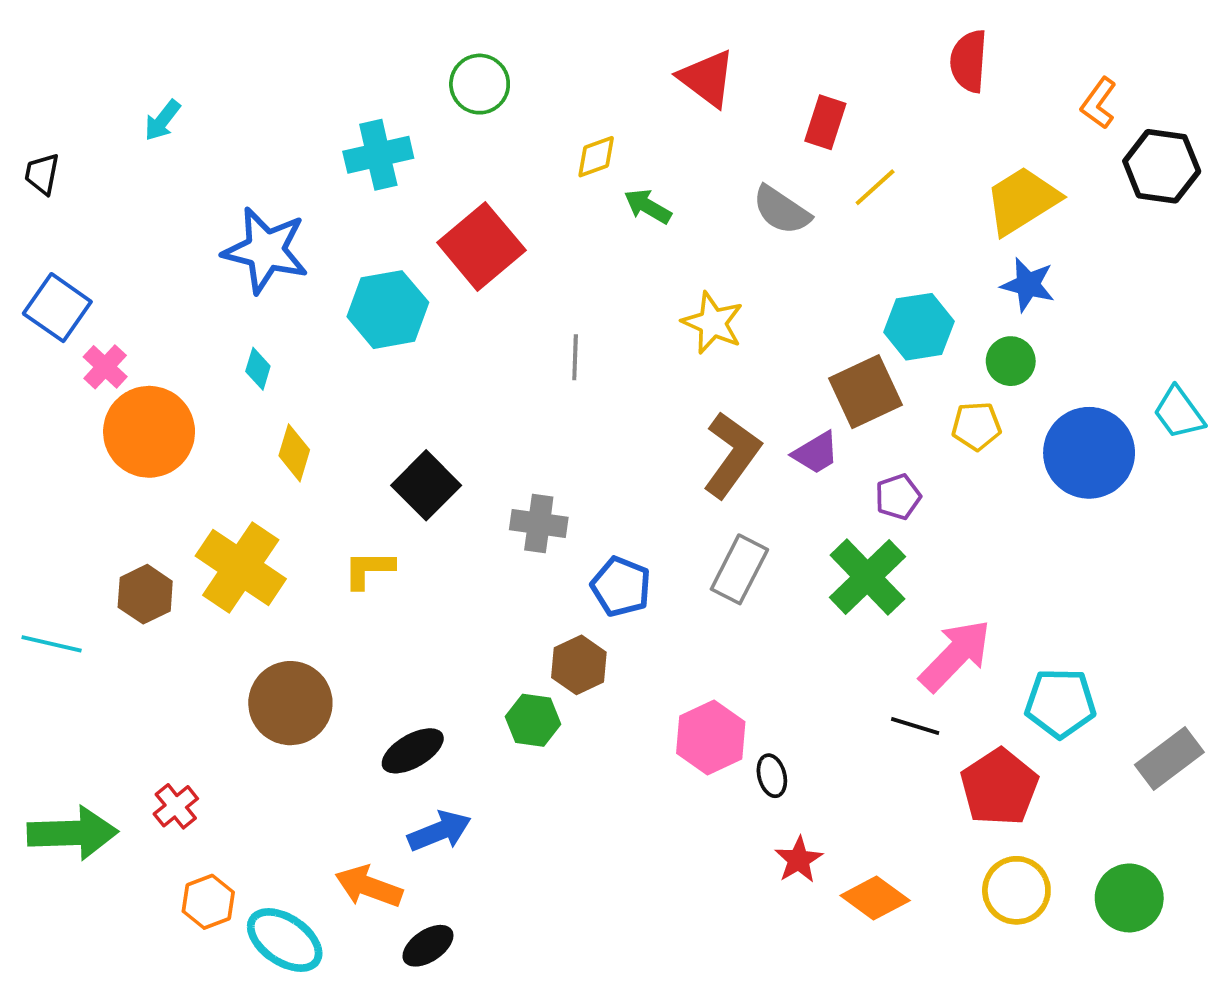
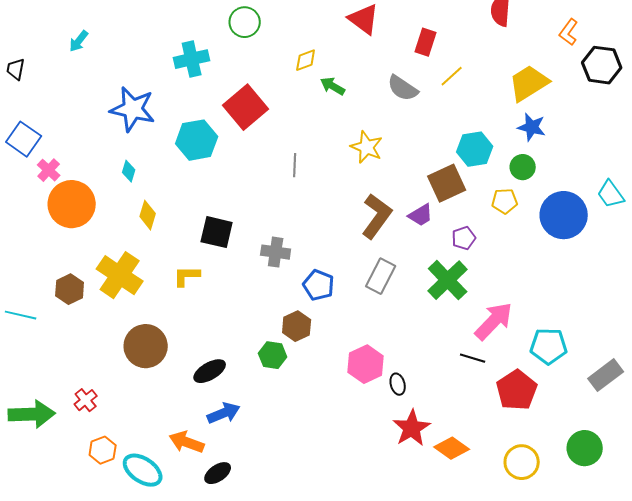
black square: (426, 485) -> (217, 232), turned -32
red star: (799, 860) -> (412, 428), size x1.5
yellow circle: (1016, 890) -> (522, 462), moved

